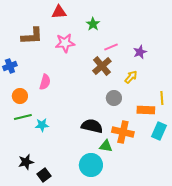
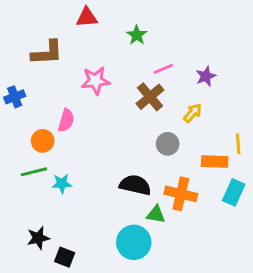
pink star: (65, 43) -> (96, 81), moved
orange circle: (20, 96) -> (43, 141), moved
black square: (44, 175) -> (65, 257), turned -32

